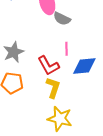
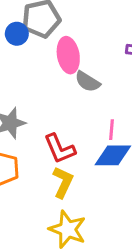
pink line: (67, 49) -> (112, 130), moved

